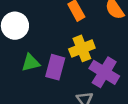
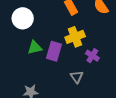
purple cross: (104, 72) -> (92, 56), size x0.6

